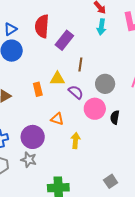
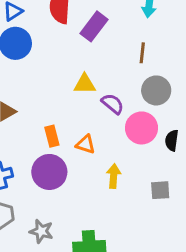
brown line: (80, 65) -> (142, 53), moved
orange rectangle: (38, 89) -> (52, 136), moved
gray star: (29, 160) -> (41, 231), moved
gray square: (111, 181) -> (160, 190), moved, turned 32

